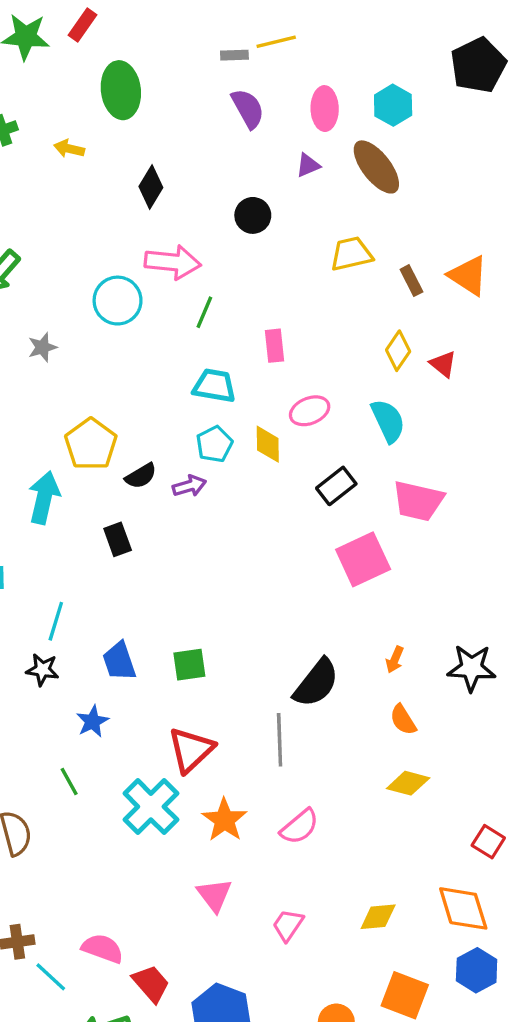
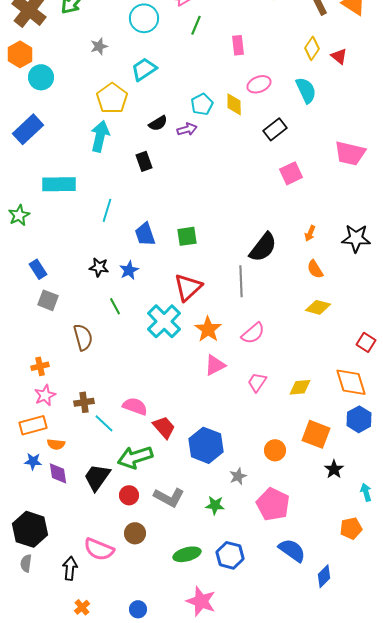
cyan trapezoid: (214, 386) -> (144, 69), moved, turned -44
yellow pentagon: (91, 444) -> (112, 98), moved
pink trapezoid: (418, 501) -> (350, 153), moved
pink square: (363, 559) -> (291, 173), size x0.7
black star: (42, 670) -> (99, 267), moved
pink triangle: (214, 895) -> (215, 365), moved, turned 40
pink trapezoid: (288, 925) -> (257, 382), moved

